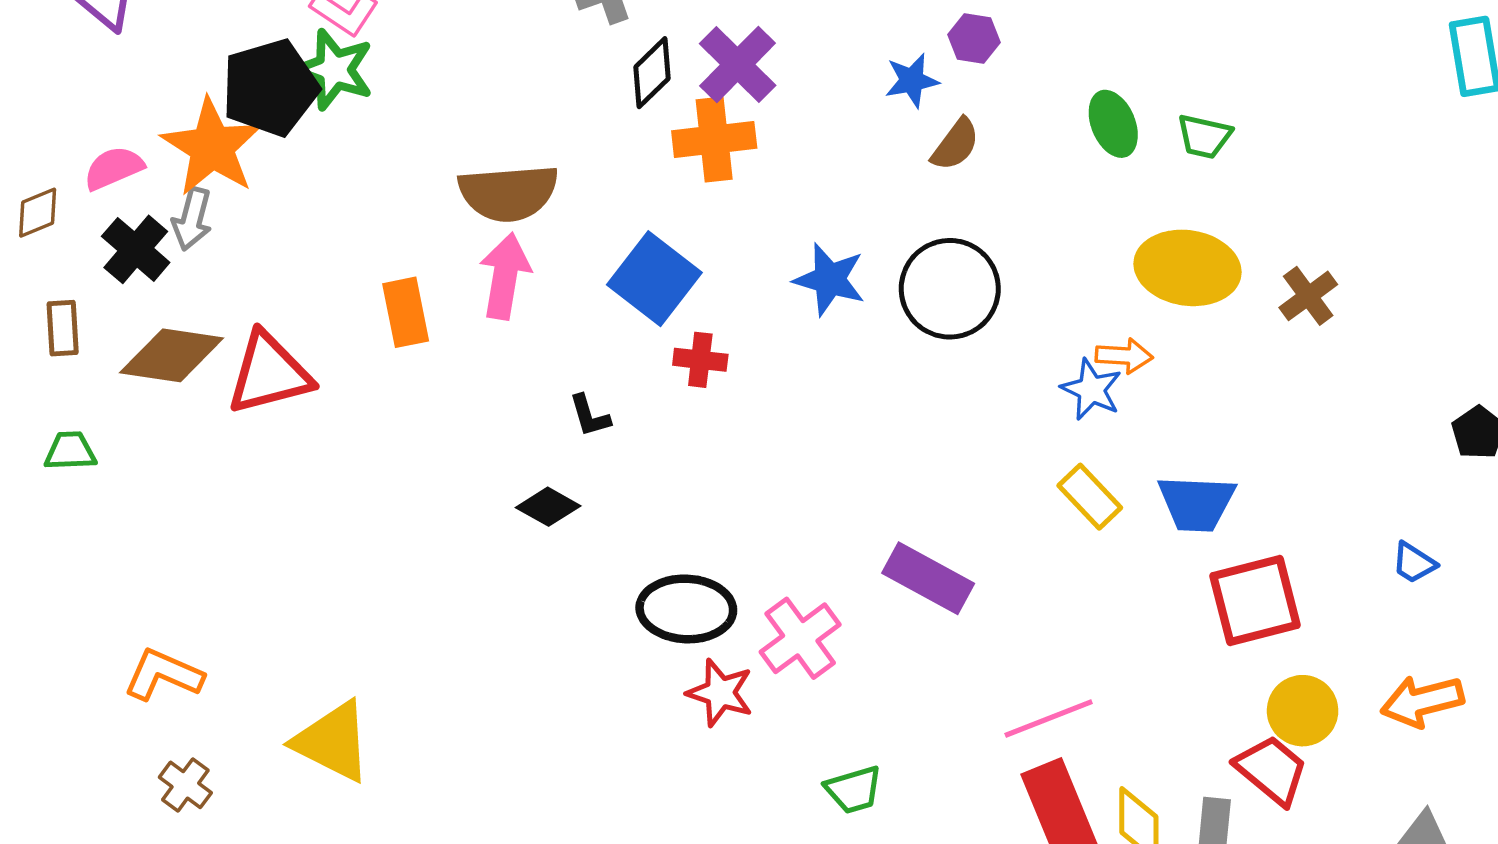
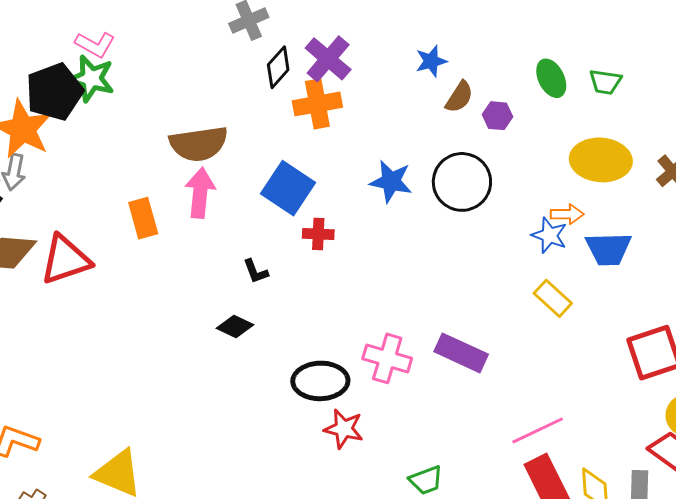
purple hexagon: (974, 38) -> (497, 116), moved
blue trapezoid: (1197, 503) -> (608, 249), moved
pink cross: (800, 638) -> (387, 358), moved, turned -33

